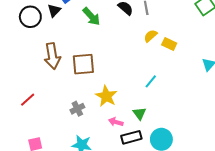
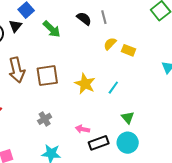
yellow star: (106, 96) -> (85, 84), moved
green triangle: (140, 114) -> (128, 118), moved

